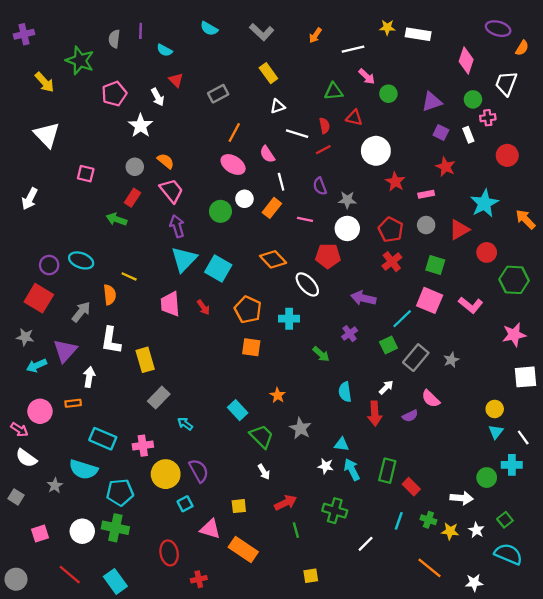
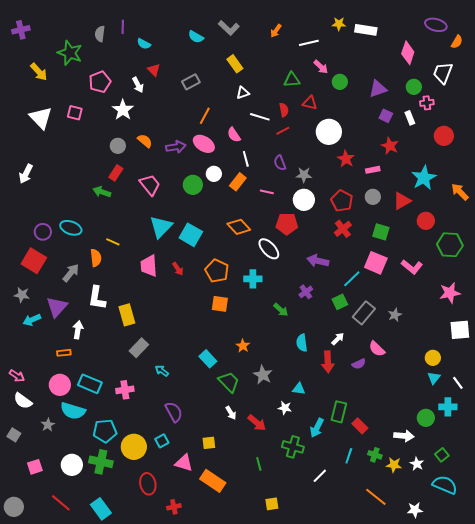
cyan semicircle: (209, 29) -> (196, 37), moved
pink square: (86, 174) -> (75, 113), moved
pink trapezoid: (171, 191) -> (150, 185), moved
purple arrow: (177, 226) -> (176, 147), moved, turned 96
pink circle: (40, 411) -> (60, 385), moved
cyan arrow: (352, 470) -> (317, 428), moved, turned -126
yellow circle: (166, 474) -> (134, 447), moved
red arrow: (286, 503) -> (257, 423), moved, turned 66

